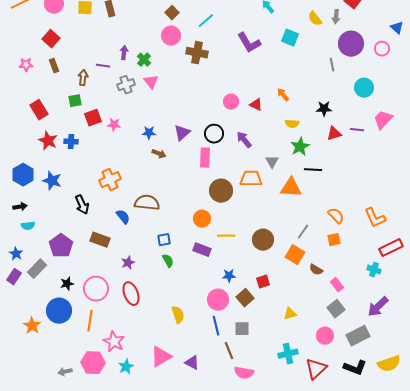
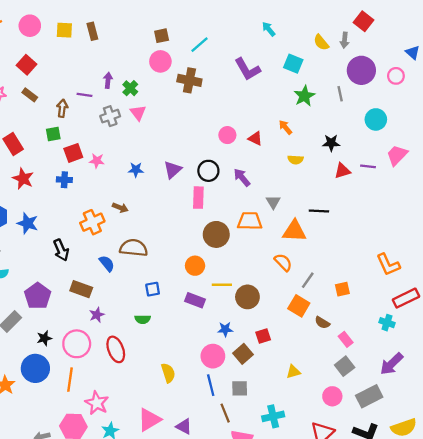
brown square: (172, 13) -> (162, 36), turned 32
brown rectangle: (54, 66) -> (30, 95), turned -32
blue cross: (71, 142) -> (64, 180), moved
green star: (300, 147) -> (304, 96), moved
brown arrow: (159, 154) -> (120, 208), moved
orange semicircle: (336, 216) -> (283, 262), moved
brown circle: (263, 240) -> (247, 297), moved
green semicircle: (168, 261) -> (143, 319), moved, turned 120
purple star: (128, 263) -> (97, 315), moved
cyan cross: (288, 354) -> (273, 416), moved

